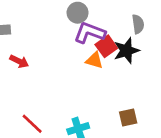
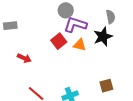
red square: (106, 46) -> (59, 41), moved
red arrow: (19, 61) -> (24, 58), moved

